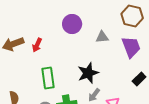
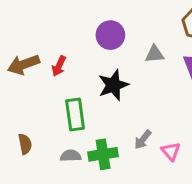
black star: (88, 73) -> (113, 85), moved

